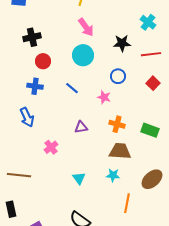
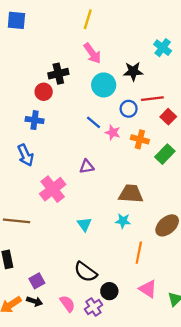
black cross: (32, 37) -> (58, 74), moved
red line: (151, 54) -> (152, 99), moved
cyan circle: (83, 55) -> (104, 85), moved
blue line: (72, 88) -> (93, 122), moved
orange cross: (117, 124) -> (140, 139), moved
green rectangle: (150, 130) -> (165, 154), moved, turned -66
pink cross: (51, 147) -> (53, 189), size x1.6

